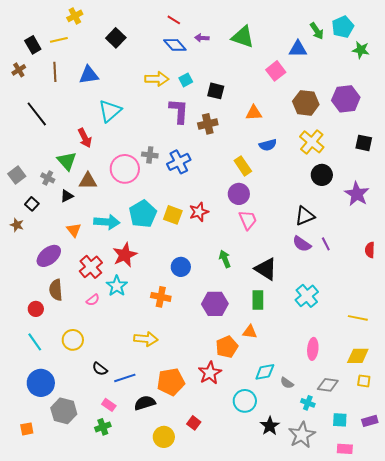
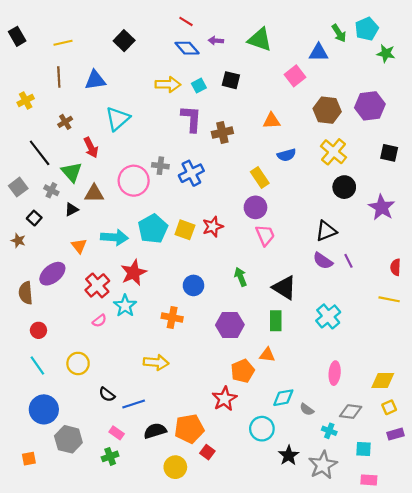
yellow cross: (75, 16) -> (26, 100), moved
black rectangle: (33, 45) -> (17, 36), moved
brown cross: (19, 70) -> (65, 122), moved
black square: (216, 91) -> (231, 80), moved
black line: (37, 114) -> (40, 153), moved
brown semicircle: (56, 290) -> (26, 293), moved
yellow line: (358, 318) -> (389, 299), moved
yellow square: (364, 381) -> (389, 407), turned -32
orange pentagon: (171, 382) -> (189, 429), moved
purple rectangle: (370, 421) -> (396, 434), moved

